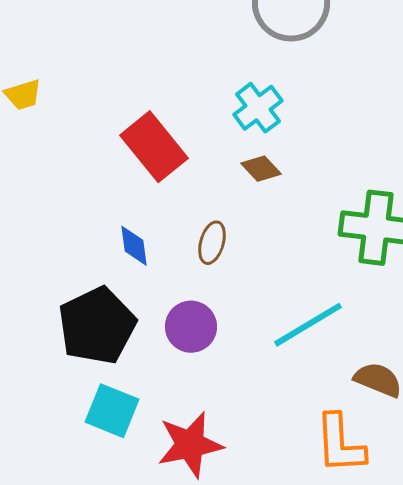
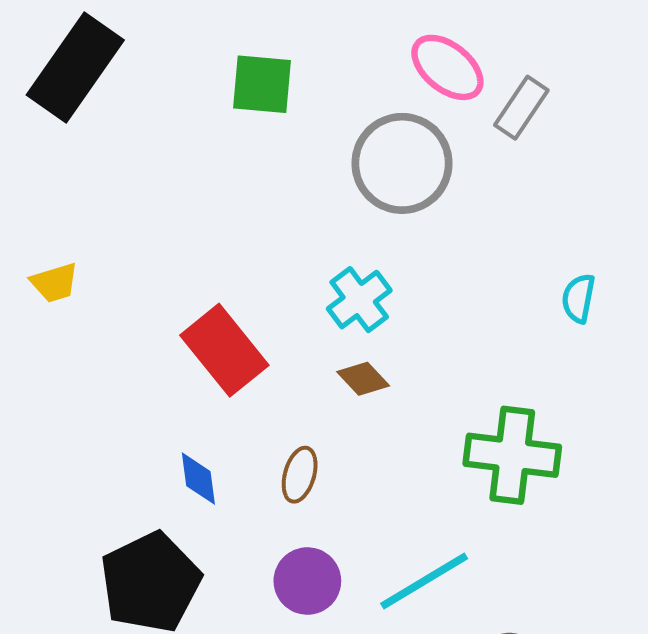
purple circle: (191, 327) -> (307, 581), moved

